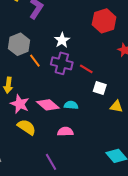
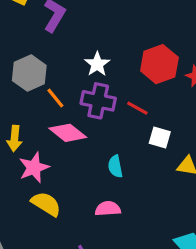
red hexagon: (104, 21) -> (159, 64), moved
pink star: (20, 104) -> (34, 168), turned 30
pink diamond: (48, 105) -> (68, 133), moved
cyan semicircle: (71, 105) -> (115, 166), turned -104

